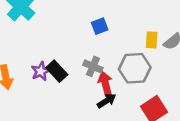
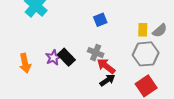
gray hexagon: (135, 68) -> (146, 54), moved
red arrow: (105, 83) -> (106, 66), turned -36

